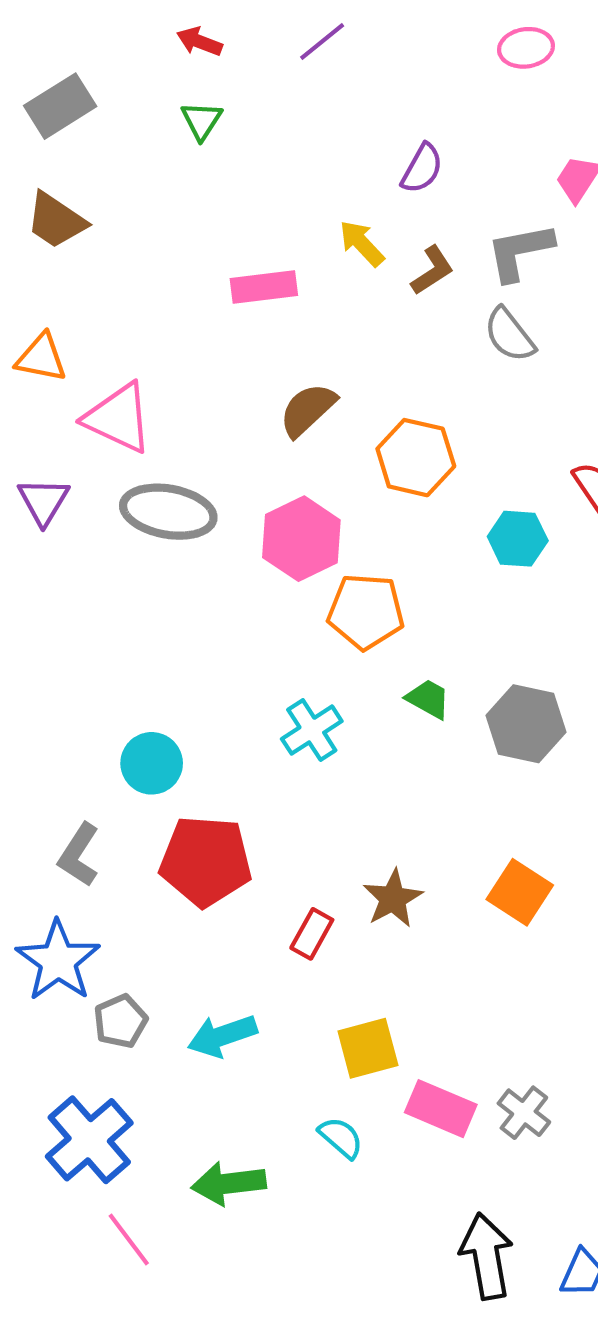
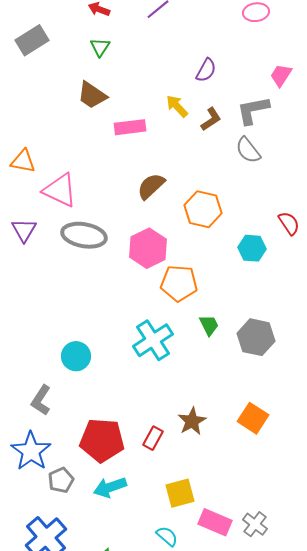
brown trapezoid: (56, 220) -> (92, 95), moved
green trapezoid: (428, 699) -> (209, 325), turned 35
cyan cross: (312, 730) -> (153, 340), size x1.4
red pentagon: (206, 861) -> (102, 440), moved

